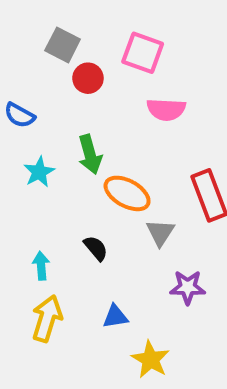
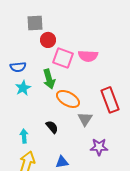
gray square: (63, 45) -> (35, 23), turned -30
pink square: (143, 53) -> (63, 58), moved
blue semicircle: (20, 115) -> (18, 67), moved, turned -35

